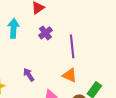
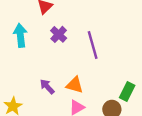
orange triangle: (70, 75) -> (75, 85), moved

